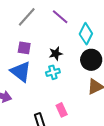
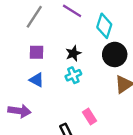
blue triangle: (21, 72) -> (37, 80), size x0.6

